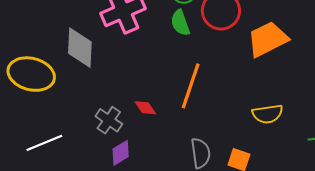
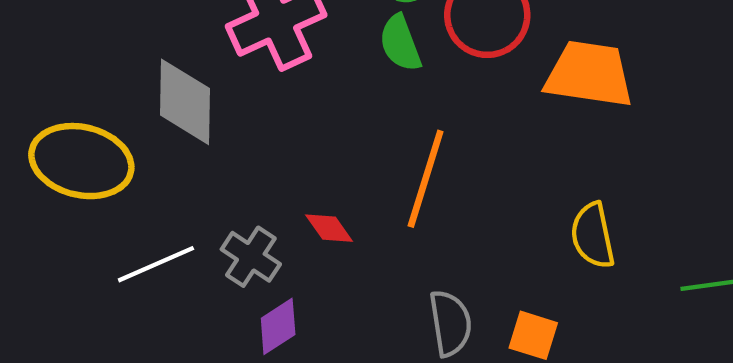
orange trapezoid: (268, 39) -> (589, 74), turned 36
yellow semicircle: (268, 114) -> (593, 235), turned 88
white line: (44, 143) -> (156, 264), moved

